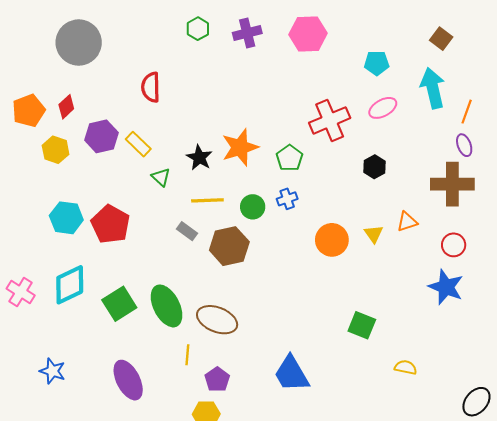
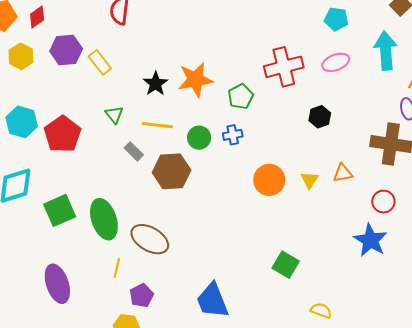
green triangle: (161, 177) -> (114, 115), moved

